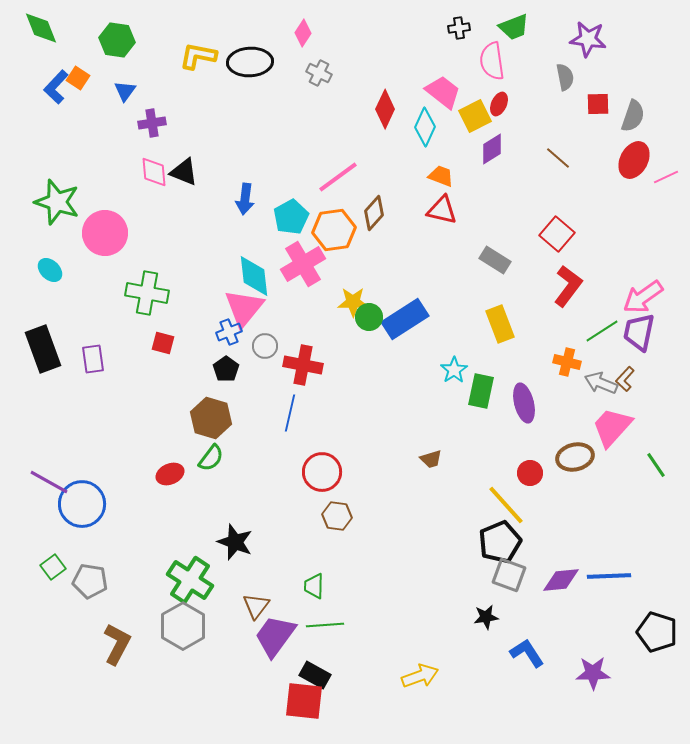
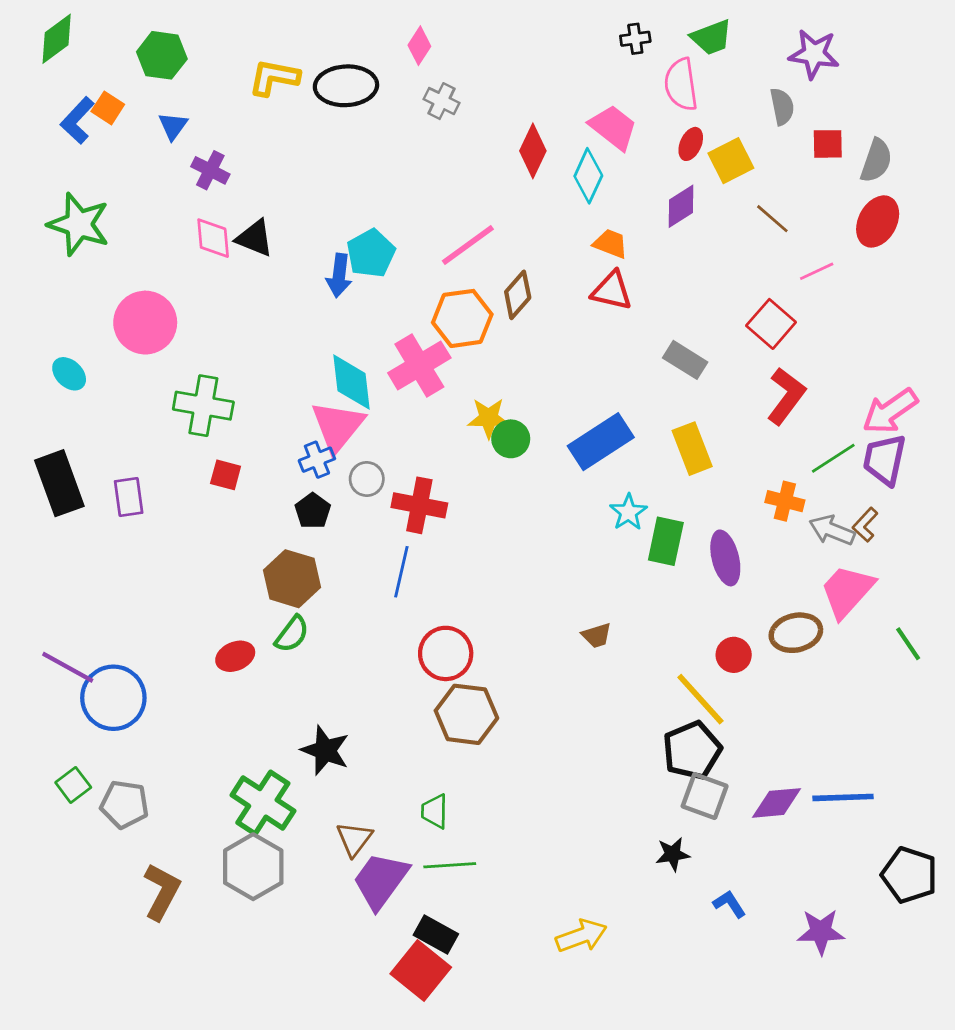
green diamond: (41, 28) -> (57, 39), turned 75
yellow square: (475, 116) -> (731, 161), moved
purple cross: (152, 123) -> (210, 170), turned 36
pink line: (666, 177) -> (817, 271), moved
green star: (57, 202) -> (79, 224), moved
cyan pentagon: (291, 217) -> (371, 253), moved
blue rectangle: (405, 319) -> (601, 442), moved
brown hexagon: (337, 516) -> (466, 714), size x1.5
blue L-shape: (527, 653) -> (729, 904), size x0.7
red square: (304, 701) -> (421, 971), turned 33

